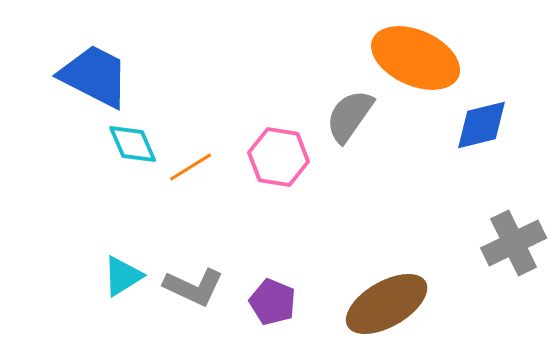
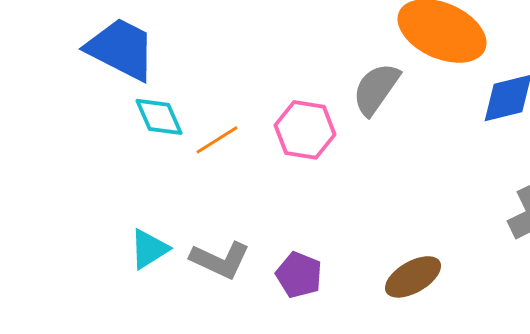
brown ellipse: (387, 304) -> (413, 277), size x0.7

